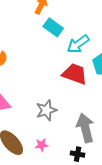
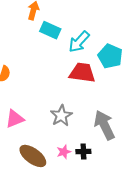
black cross: (78, 154) -> (83, 151), moved

